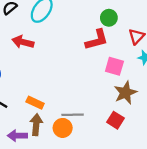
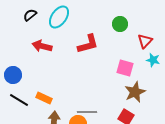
red L-shape: (97, 40) -> (88, 44), moved
orange rectangle: (35, 103) -> (44, 98), moved

